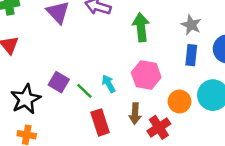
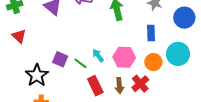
blue rectangle: (191, 55) -> (151, 33), moved
pink hexagon: (146, 75) -> (124, 57), moved
brown arrow: (135, 114) -> (119, 86), moved

